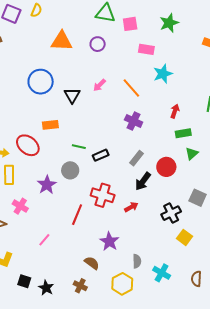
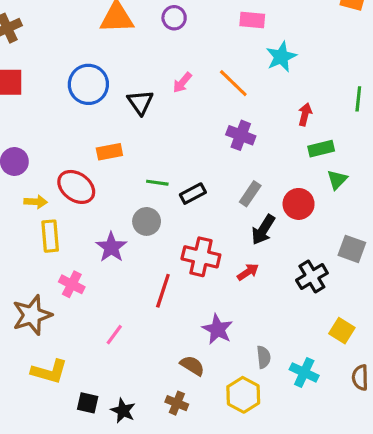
yellow square: (184, 237) -> (342, 331), moved

